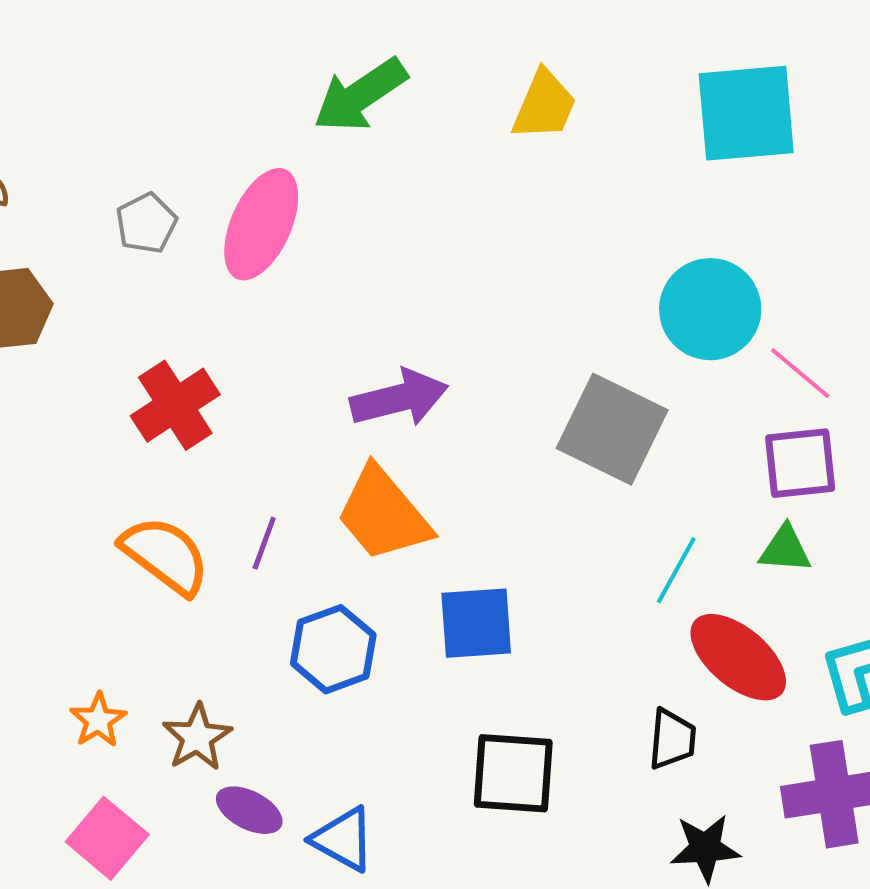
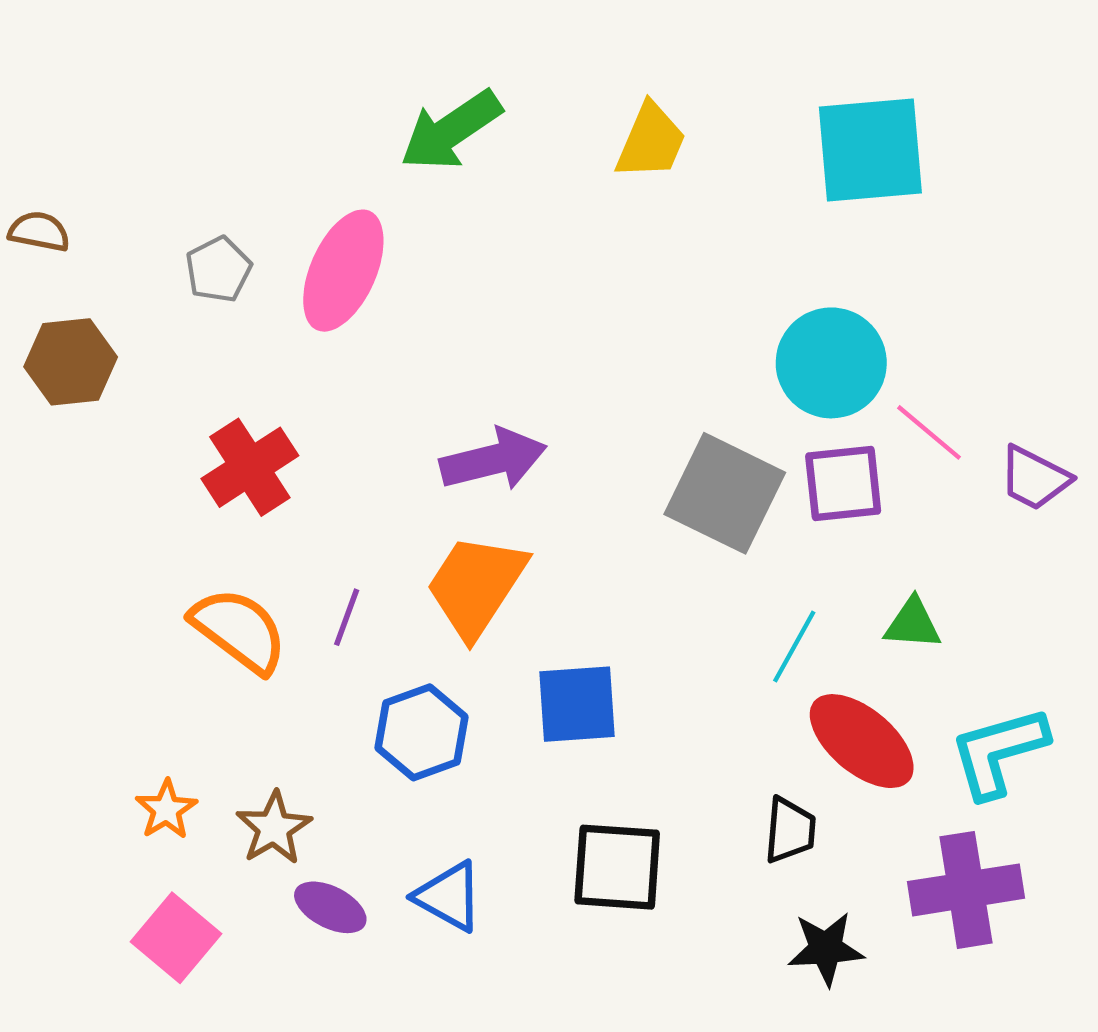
purple square: (800, 463) -> (843, 484), moved
orange trapezoid: (383, 514) -> (476, 586), turned 73
blue triangle: (343, 839) -> (449, 896), moved

